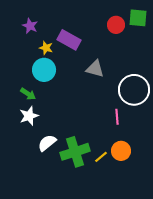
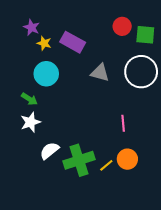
green square: (138, 18) -> (145, 35), moved
yellow star: (46, 48) -> (44, 43), moved
white circle: (134, 90) -> (141, 72), moved

